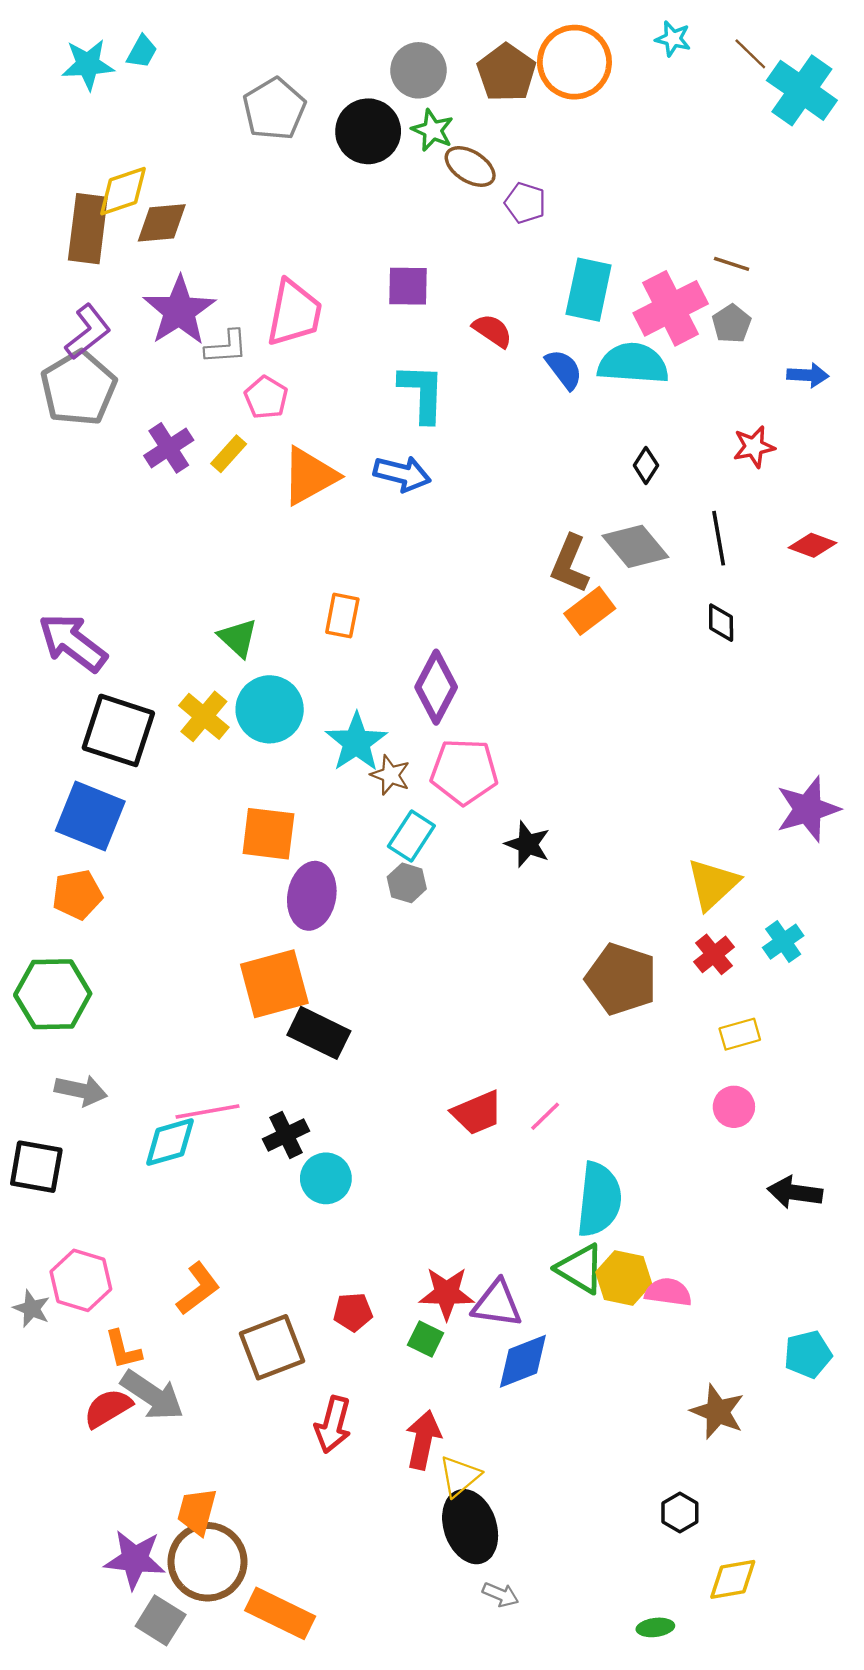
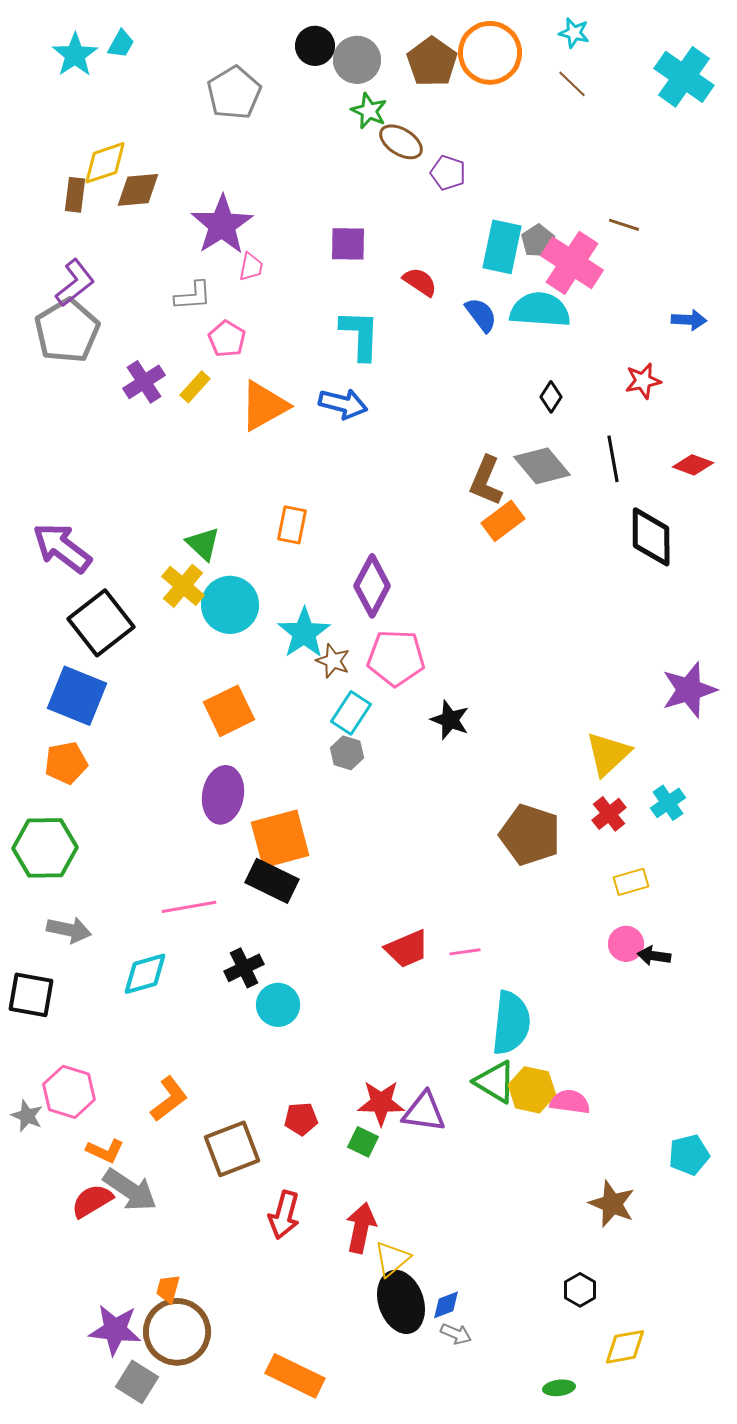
brown line: (750, 54) -> (572, 84), moved
cyan star: (88, 64) -> (75, 55), turned -30
black circle: (368, 131) -> (315, 46), moved, size x0.7
brown rectangle: (88, 229) -> (75, 195), size x0.6
pink cross: (671, 308) -> (572, 263), turned -30
purple star: (179, 311) -> (222, 225), moved
pink trapezoid: (294, 313) -> (251, 267), size x0.5
gray pentagon: (732, 324) -> (538, 241), moved
black diamond: (721, 623) -> (651, 537), moved, size x1.8
yellow cross: (204, 716) -> (183, 586), moved
black square: (118, 730) -> (101, 623), turned 34
orange square: (268, 834) -> (229, 711), turned -33
purple ellipse: (312, 896) -> (223, 795), moved
orange square: (274, 984) -> (280, 839), moved
pink line: (207, 1112) -> (189, 907), moved
pink line: (545, 1116) -> (465, 952), turned 36
black arrow: (795, 1192) -> (654, 956), moved, size x0.7
orange L-shape: (123, 1350) -> (105, 1151), turned -51
blue diamond: (523, 1361) -> (446, 1305), moved, size x0.6
orange trapezoid: (197, 1511) -> (168, 1289), size x0.7
gray arrow: (501, 1595) -> (456, 1334), moved
orange rectangle: (280, 1613) -> (295, 1376), moved

